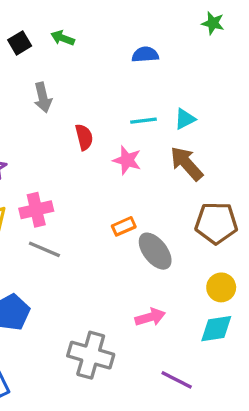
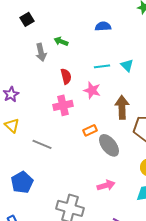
green arrow: (63, 38) -> (61, 41), moved
cyan triangle: (185, 119) -> (127, 65), turned -48
brown arrow: (186, 164) -> (122, 107), moved, turned 40
pink cross: (36, 210) -> (63, 105), moved

